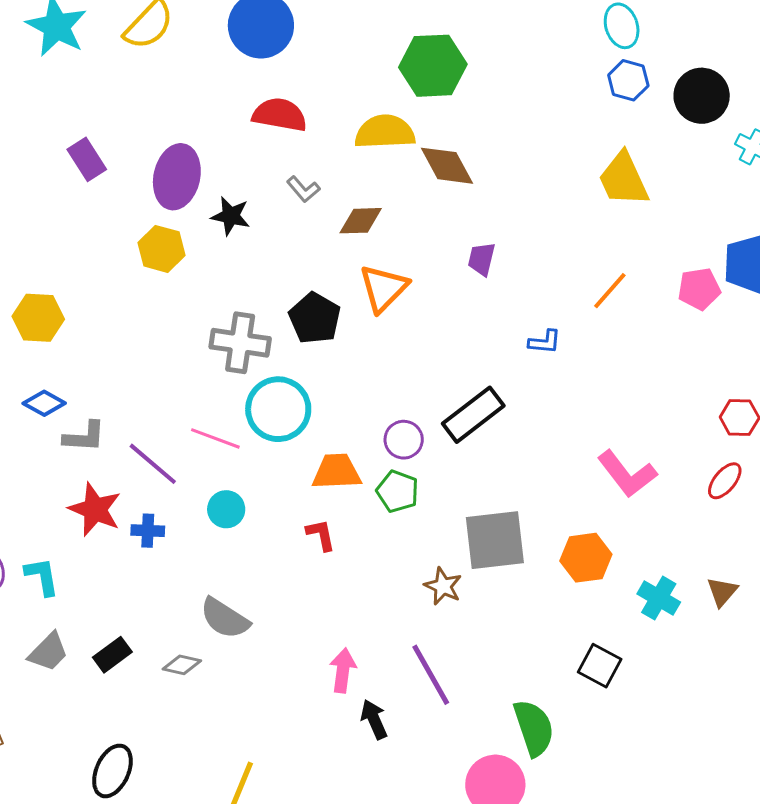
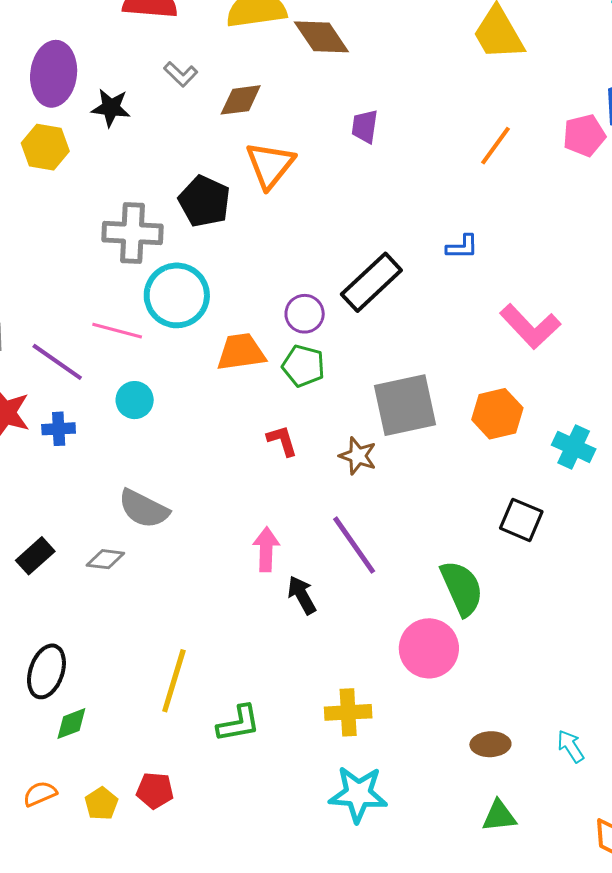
blue L-shape: (545, 342) -> (462, 247), moved
red L-shape: (321, 535) -> (282, 441), moved

